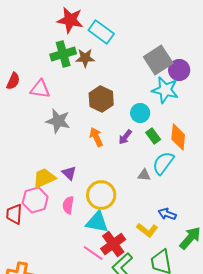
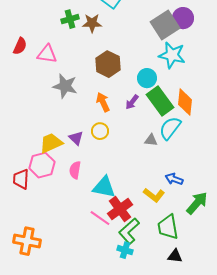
green cross: (63, 54) -> (70, 19), size x0.7
purple circle: (179, 70) -> (183, 18), moved
green rectangle: (153, 136) -> (160, 101), size x1.8
yellow circle: (101, 195) -> (100, 131), moved, size x0.6

